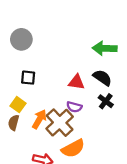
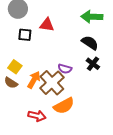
black square: (28, 78) -> (25, 35), moved
red triangle: (76, 82) -> (47, 25), moved
brown semicircle: (14, 123) -> (11, 83), turned -72

